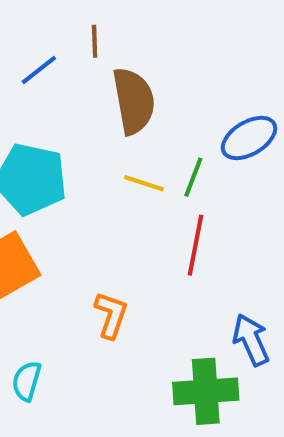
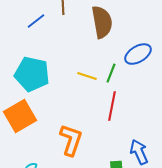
brown semicircle: (134, 101) -> (102, 22), moved
orange L-shape: (111, 315) -> (71, 140), size x1.4

